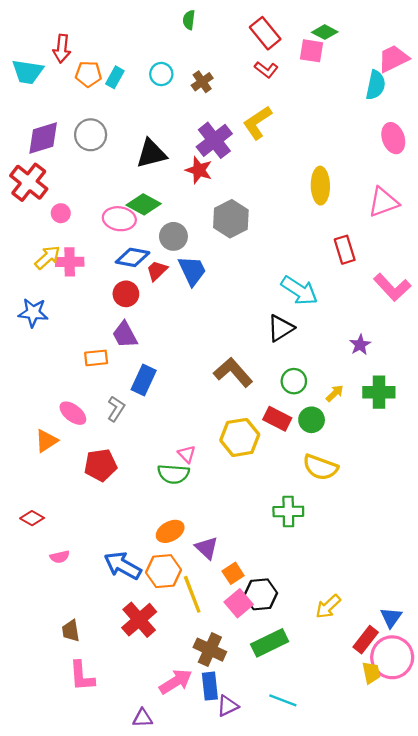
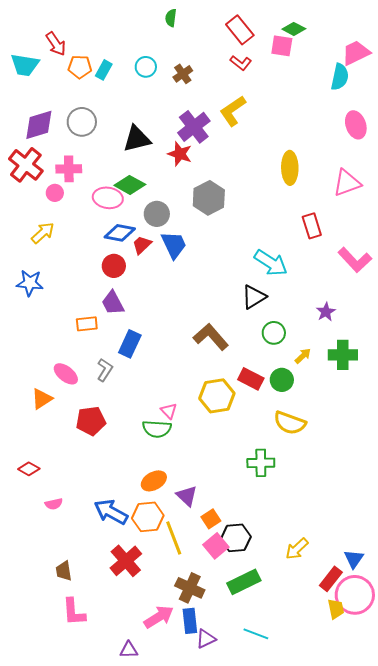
red arrow: (62, 49) -> (56, 44), turned -40
pink cross: (70, 262) -> (69, 169), moved
green circle: (294, 381) -> (274, 333), moved

